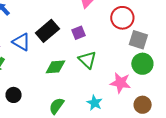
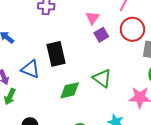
black rectangle: (47, 31) -> (56, 54), turned -55
purple square: (78, 33) -> (101, 35), moved

